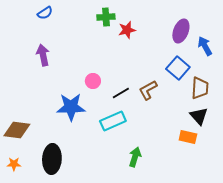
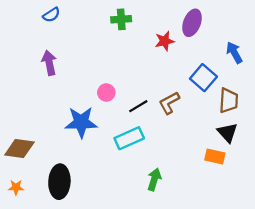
red star: (127, 30) -> (165, 41), moved
purple ellipse: (181, 31) -> (192, 23), moved

